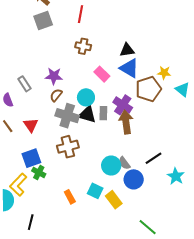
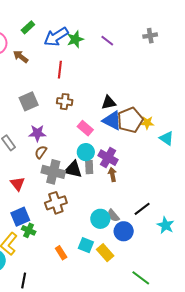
gray square: (43, 21) -> (29, 101), moved
brown pentagon: (148, 89) -> (130, 120), moved
cyan circle: (86, 97) -> (86, 152), moved
brown arrow: (126, 122) -> (112, 174), size x0.6

